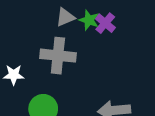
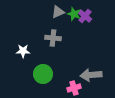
gray cross: (58, 56) -> (53, 38), size x0.7

